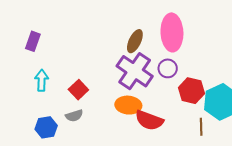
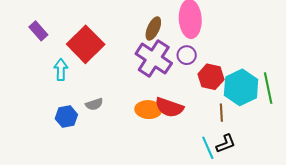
purple rectangle: (33, 41) -> (38, 31), moved, turned -60
red square: (78, 90) -> (86, 44), moved, size x1.8
orange ellipse: (128, 105) -> (148, 110), moved

